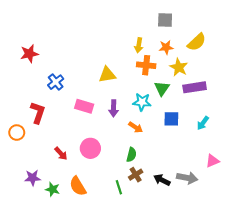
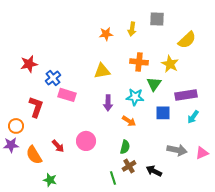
yellow arrow: (139, 45) -> (132, 29), moved
orange star: (166, 47) -> (106, 34), moved
red star: (29, 54) -> (29, 64), moved
purple rectangle: (195, 87) -> (186, 95), moved
pink rectangle: (84, 106) -> (67, 95), moved
purple star: (33, 178) -> (11, 145), moved
gray arrow: (187, 178) -> (177, 150), moved
orange semicircle: (78, 186) -> (34, 155), moved

